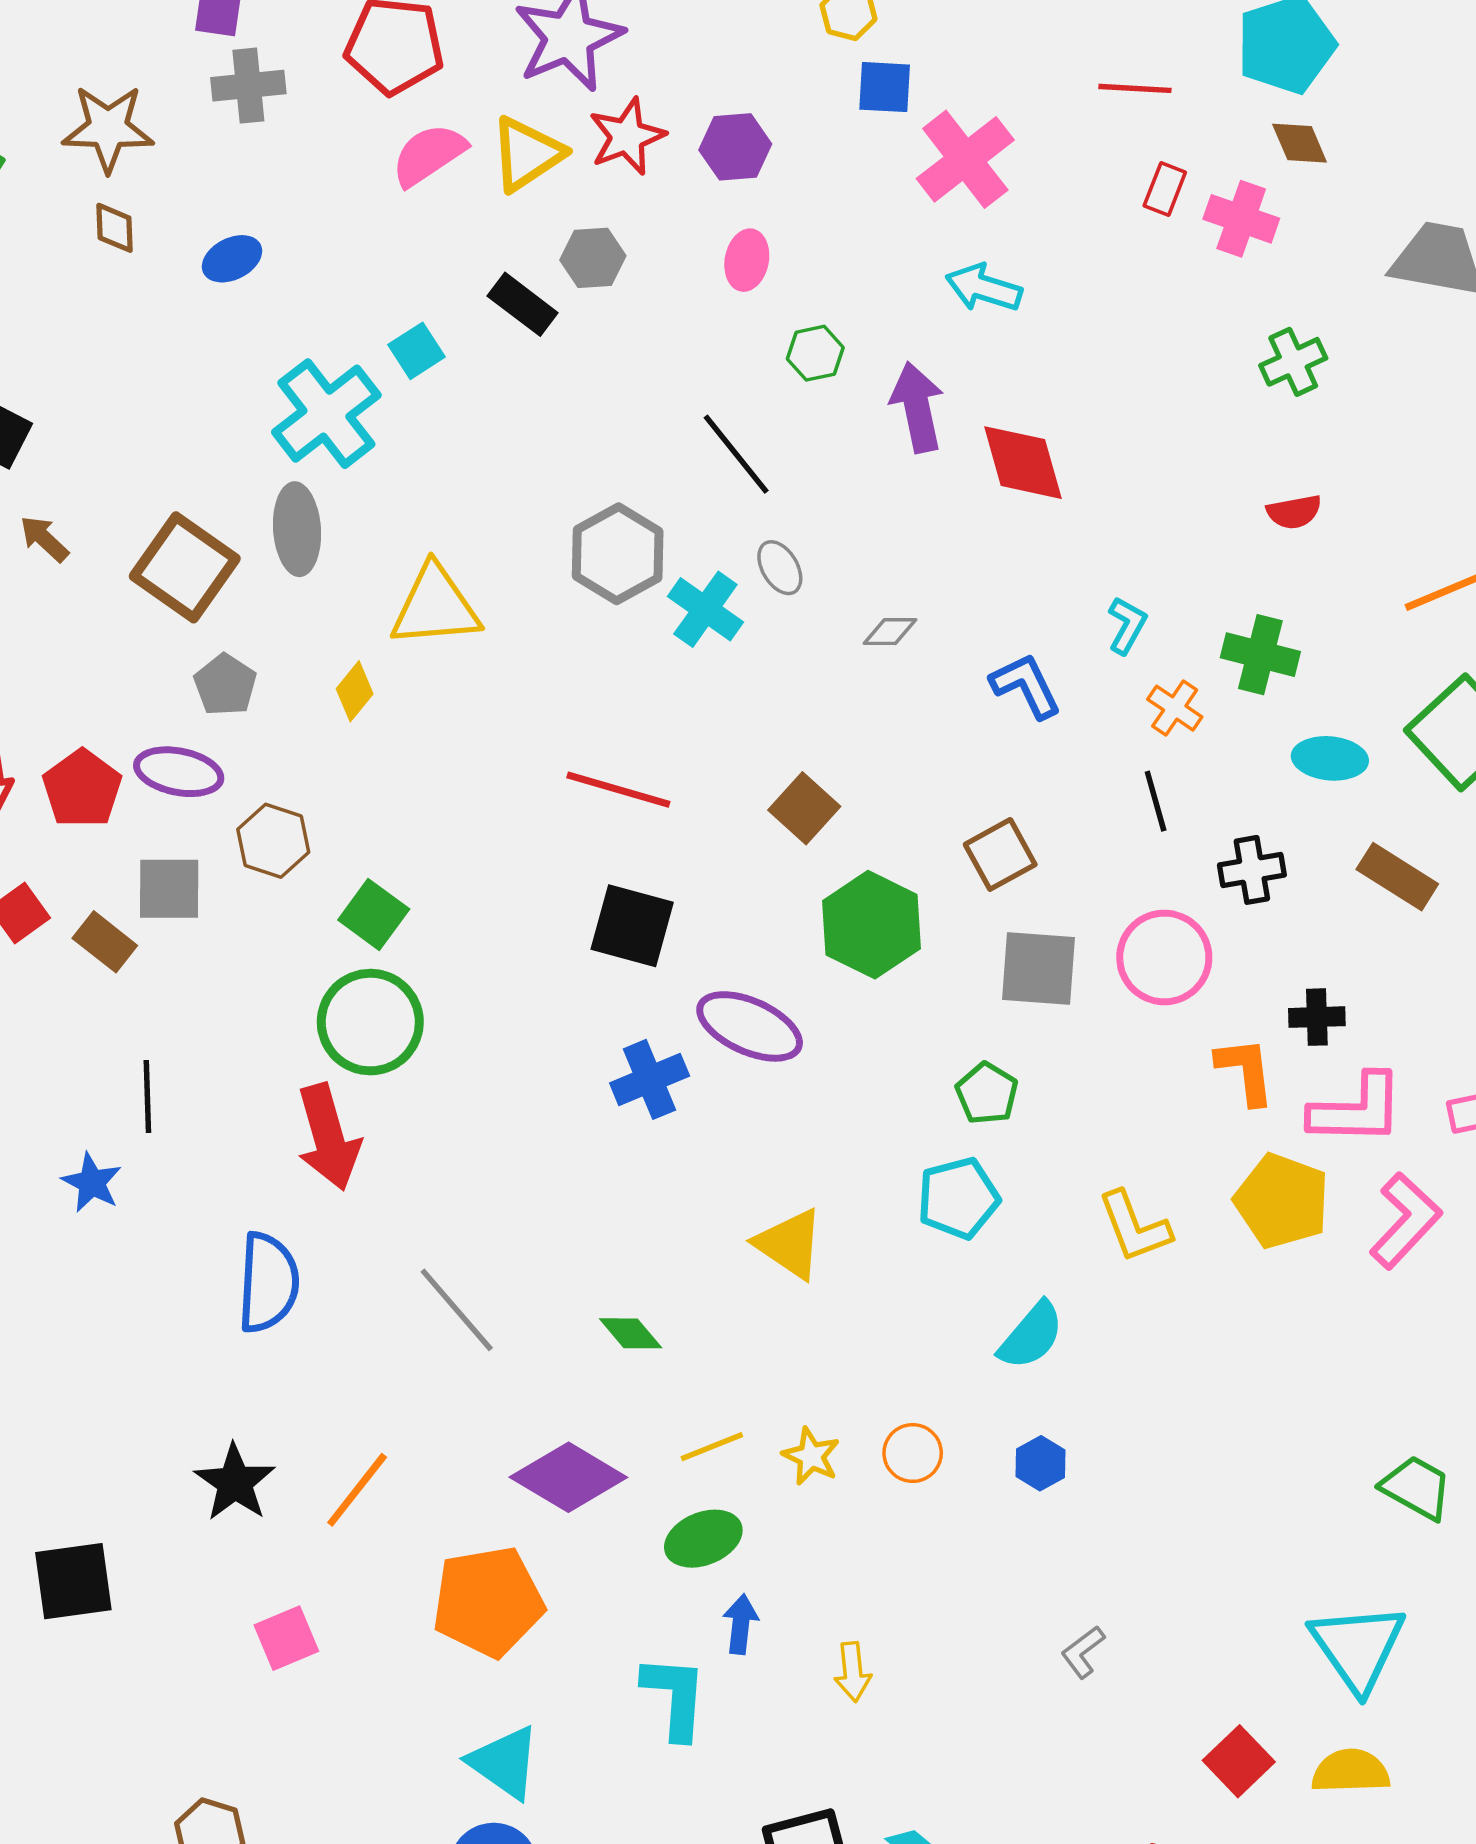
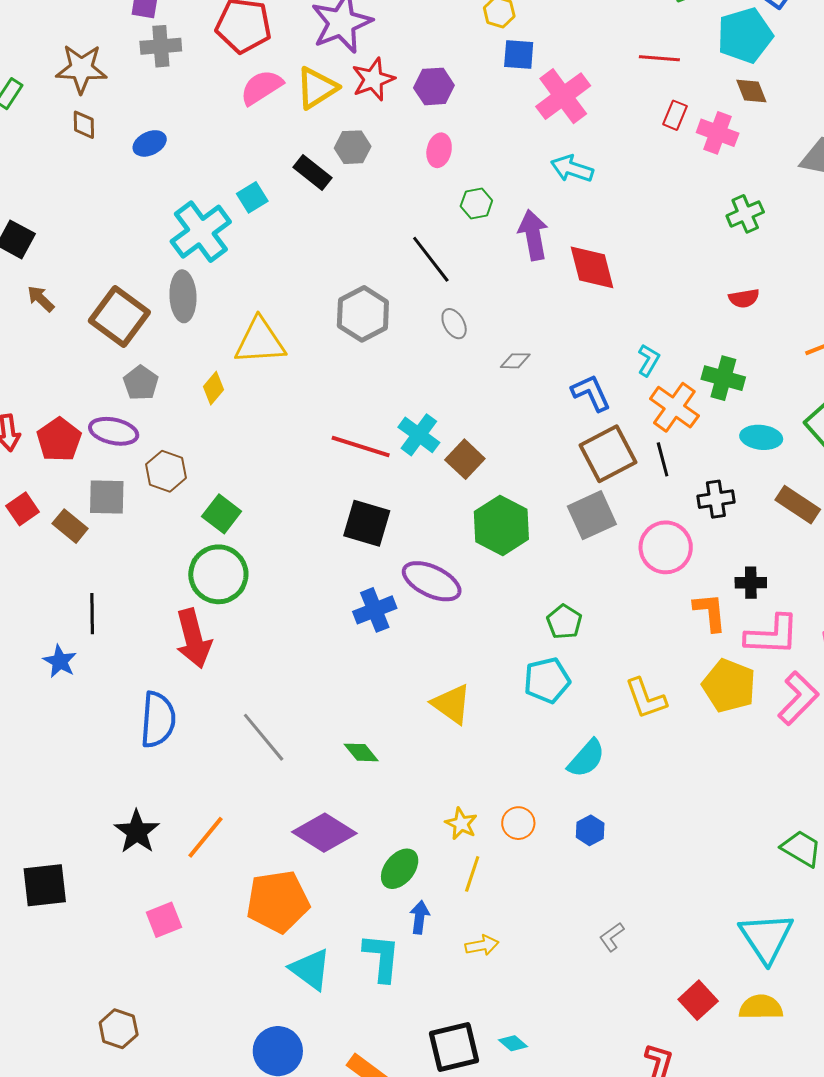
cyan cross: (705, 609) -> (419, 435), moved
orange cross: (1175, 708) -> (674, 407), size x1.6
brown square: (1000, 854) -> (608, 454), moved, size x1.4
gray square: (1039, 968) -> (592, 515), moved, turned -30
yellow line: (712, 1447) -> (472, 874), moved, turned -51
green ellipse: (703, 1539) -> (400, 869), turned -30
yellow arrow: (853, 1672) -> (482, 945), turned -96
cyan triangle: (504, 1763) -> (310, 969), moved

